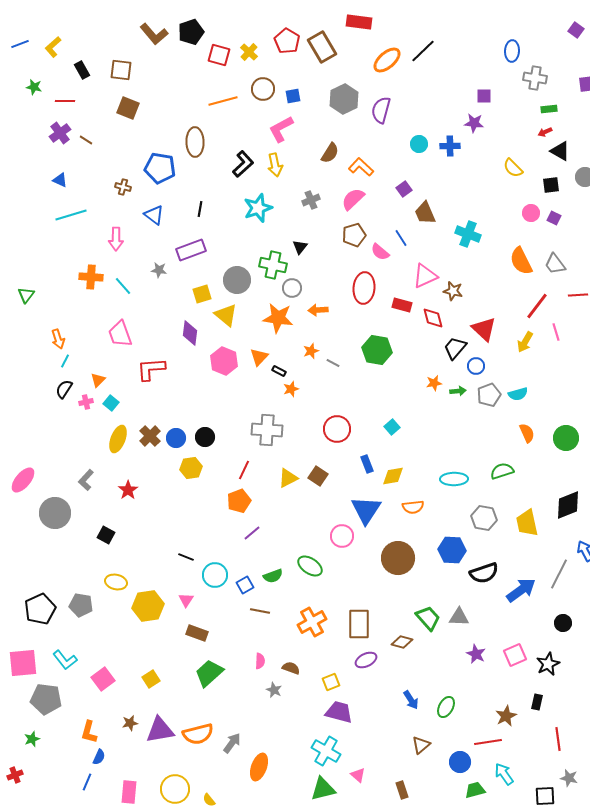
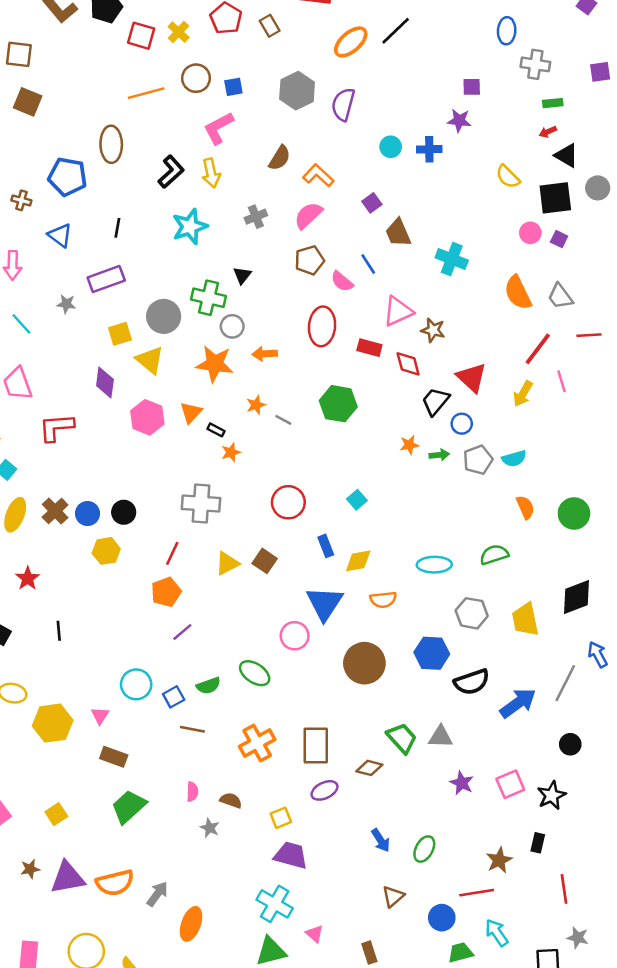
brown rectangle: (322, 47) -> (270, 26), size x0.6
black square: (551, 185) -> (555, 198), size x1.6
black line: (186, 557) -> (59, 631), moved, turned 63

